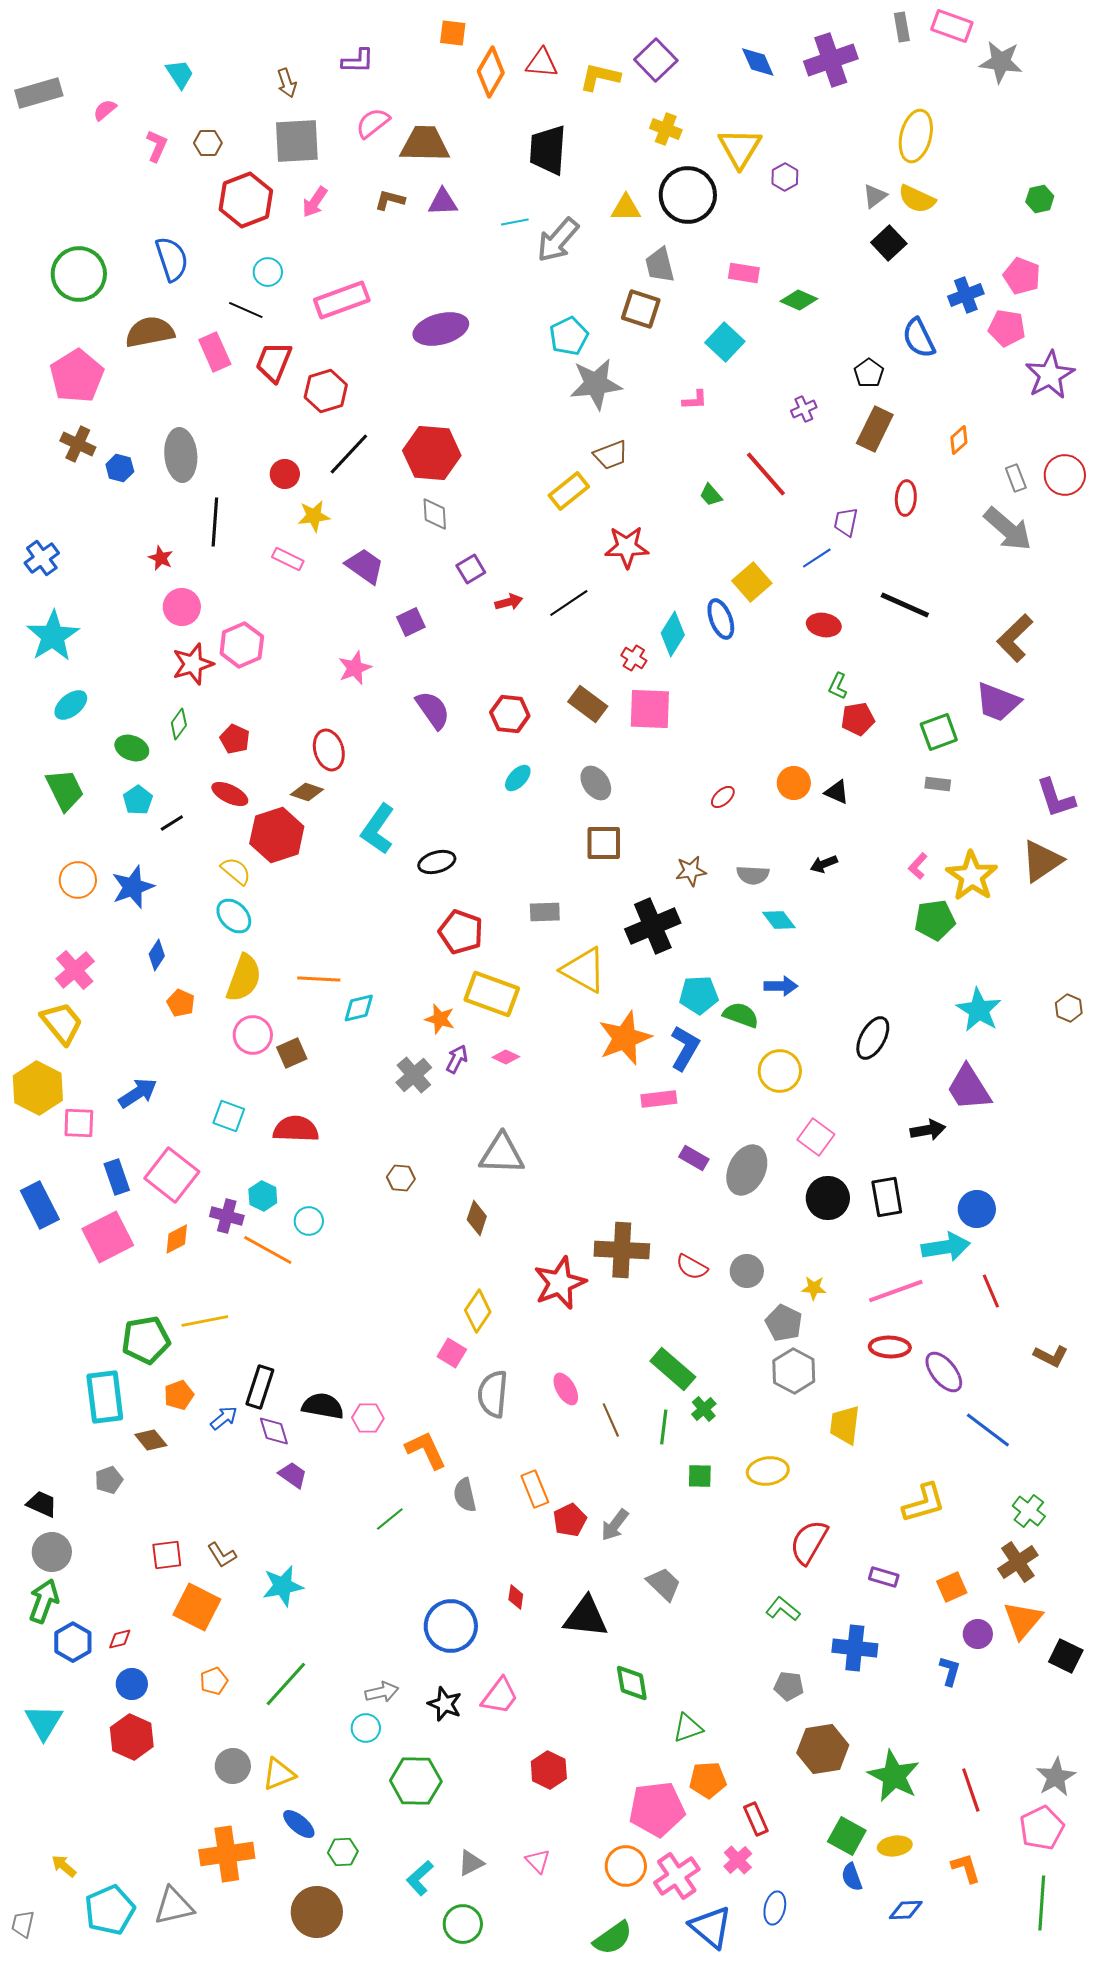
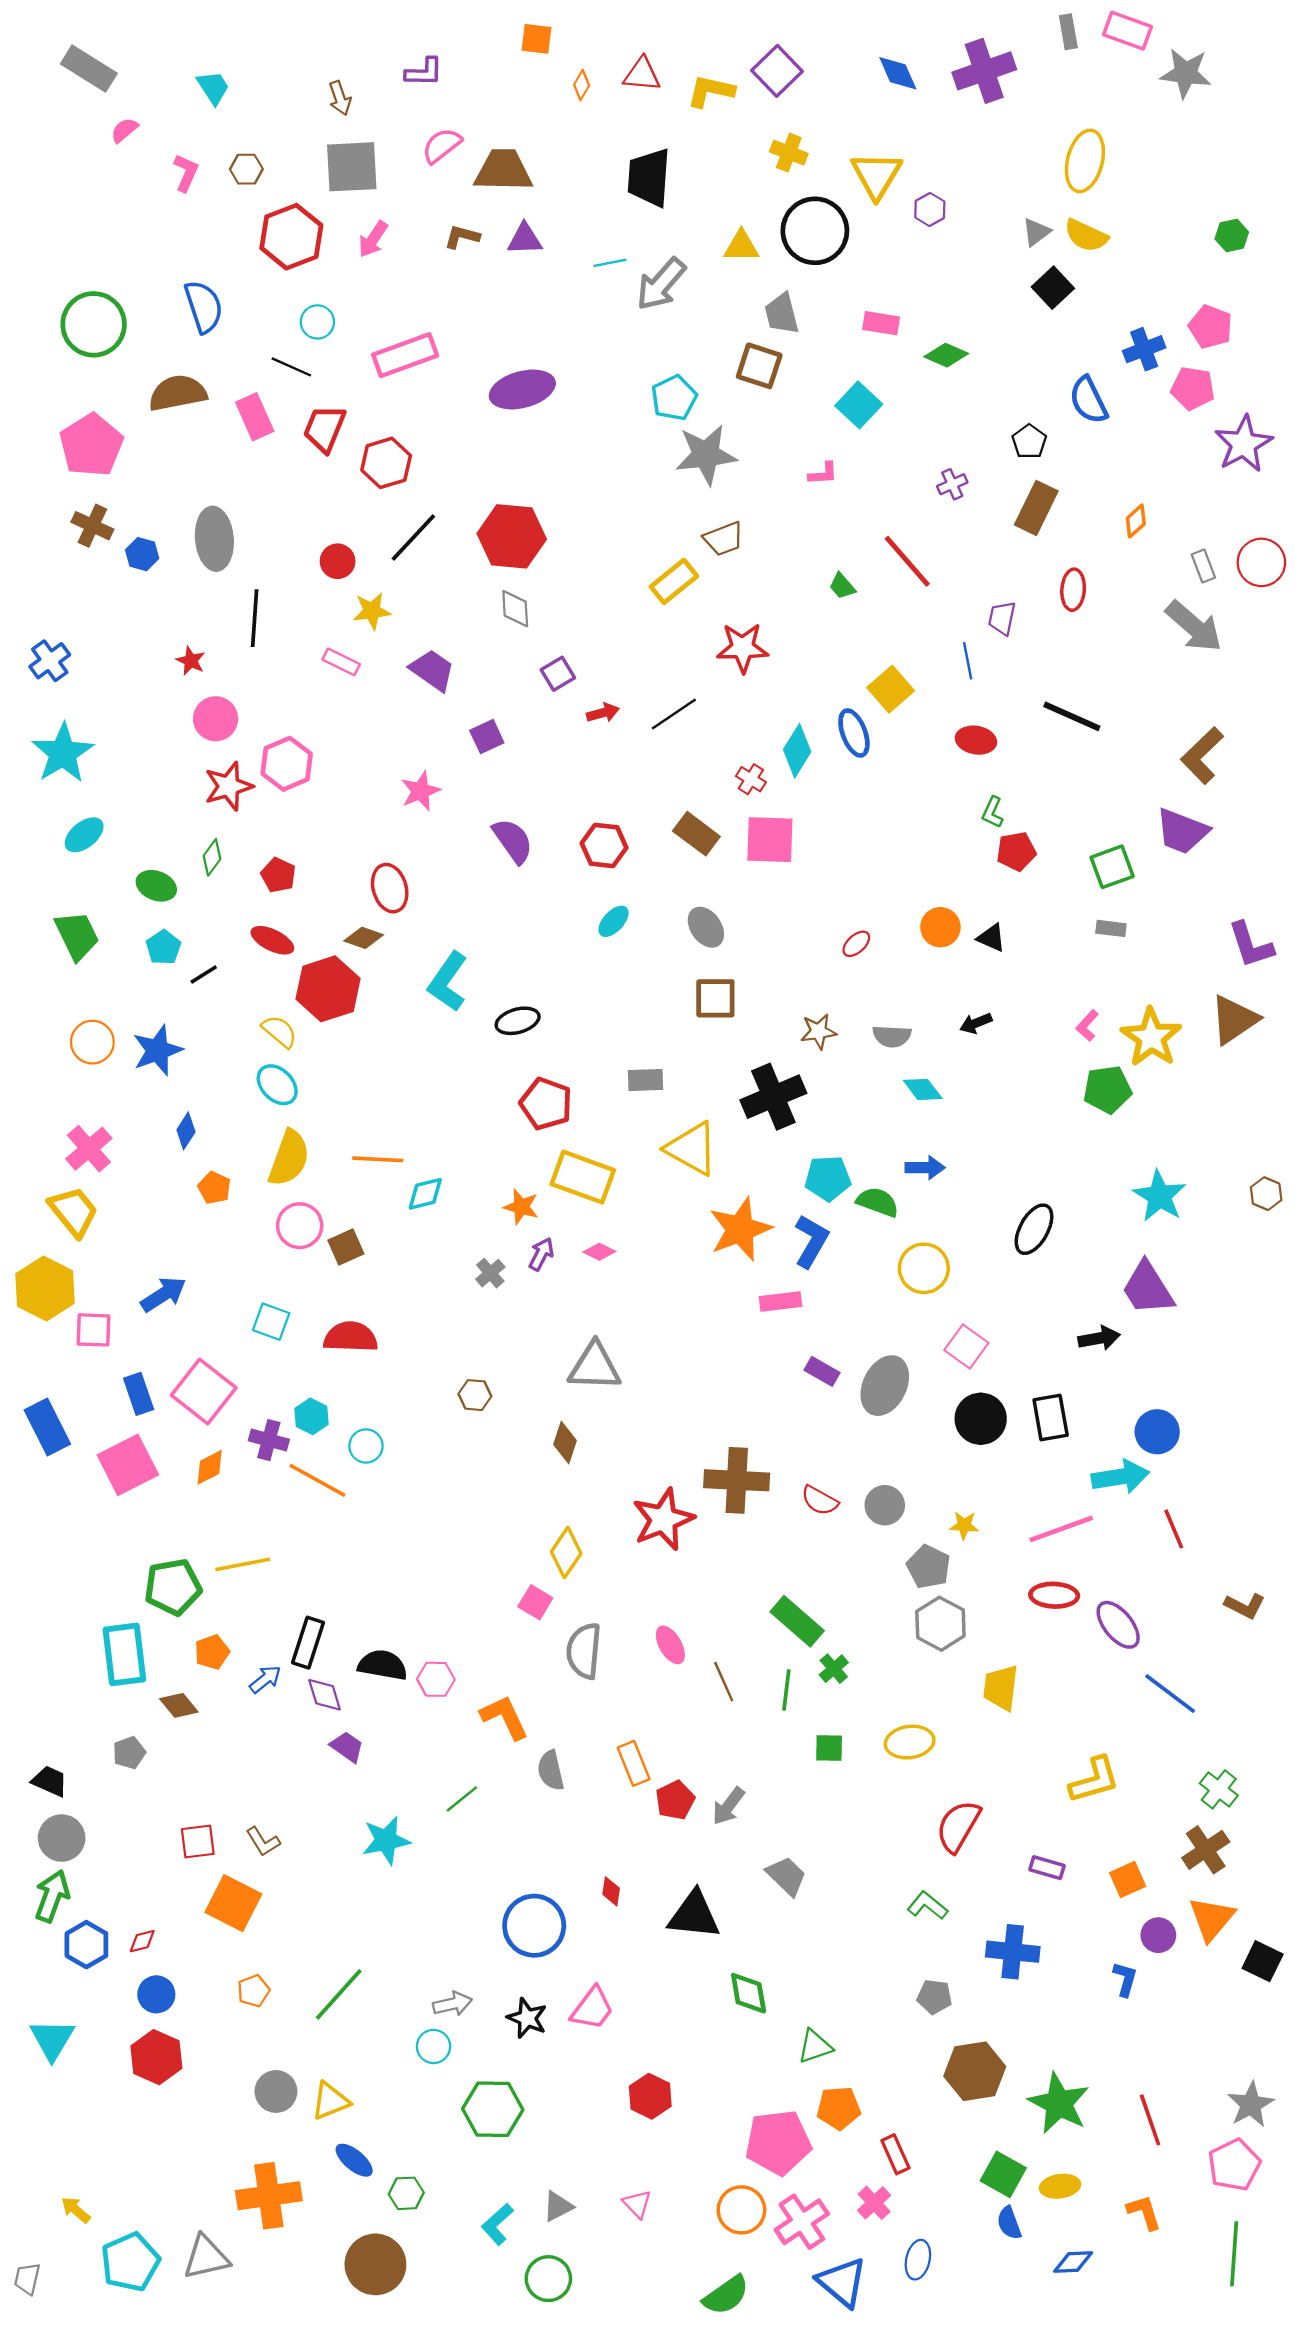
orange diamond: (491, 72) -> (582, 85), size x0.5
gray rectangle: (39, 93) -> (89, 69), moved, turned 48
blue line: (817, 558) -> (968, 661), turned -68
gray cross: (414, 1075) -> (490, 1273), size x0.7
cyan star: (283, 1586) -> (386, 1840), moved

